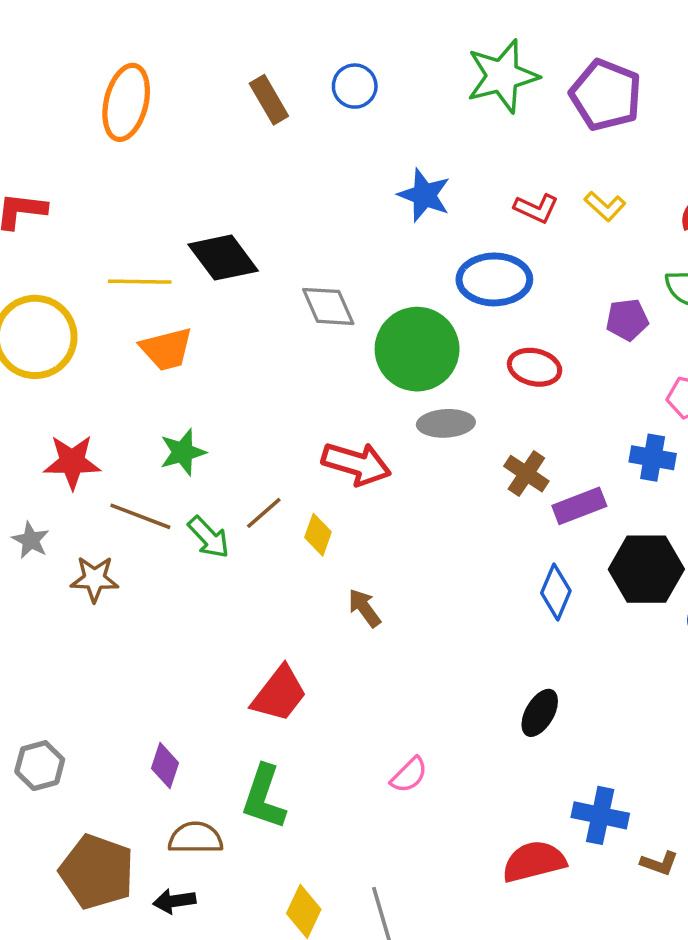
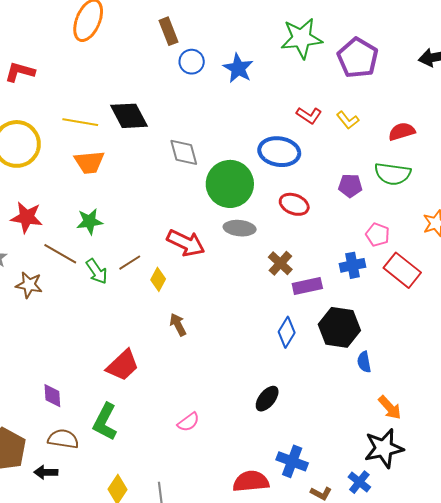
blue circle: (355, 86) -> (192, 62), moved
blue star: (424, 195) -> (238, 68), moved
blue cross: (653, 458) -> (352, 265), turned -30
purple diamond: (165, 766) -> (52, 396), turned -30

